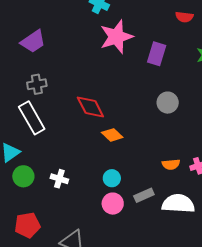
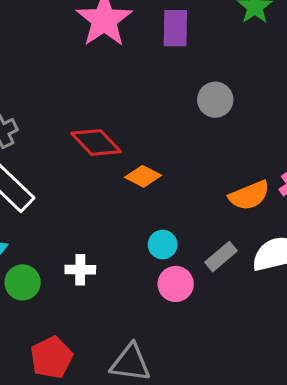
orange semicircle: (171, 164) -> (249, 195), size x1.4

